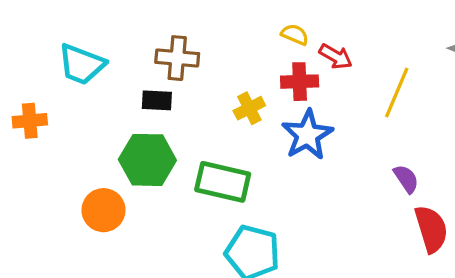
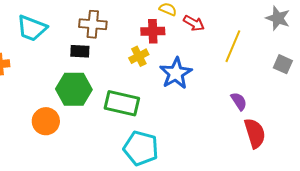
red cross: (300, 82) -> (153, 31), moved

